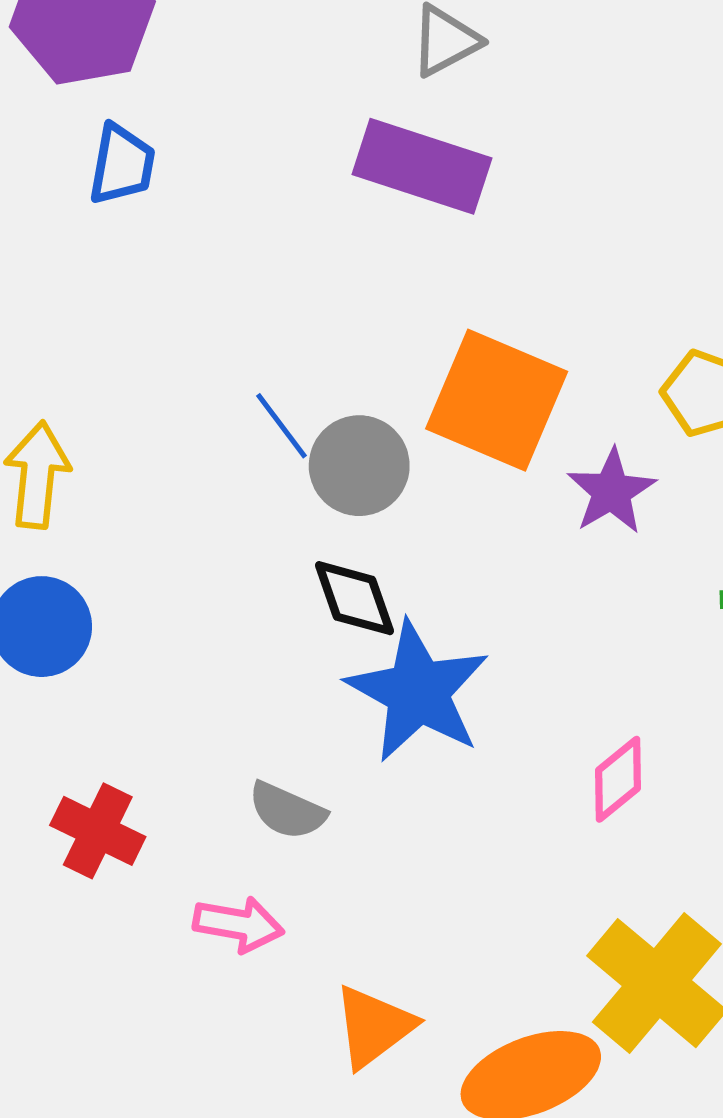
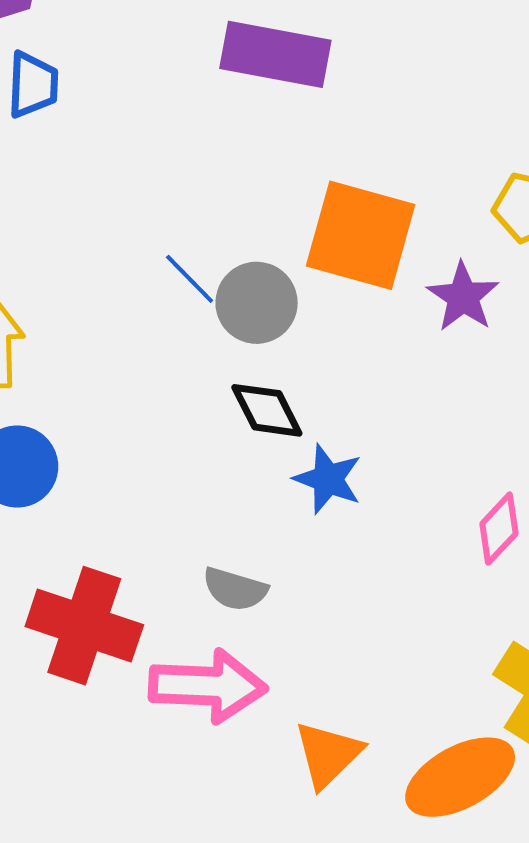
blue star: (418, 692) -> (328, 479), size x0.6
red cross: (98, 831) -> (84, 626), size x1.5
pink arrow: (238, 924) -> (208, 686), size x1.6

